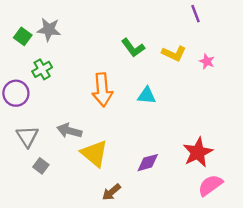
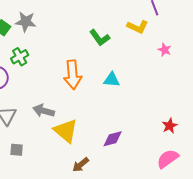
yellow L-shape: (174, 53) -> (138, 27), moved
red star: (198, 152) -> (170, 126), moved, size x0.6
gray square: (41, 166) -> (17, 150), moved, turned -32

